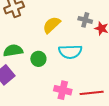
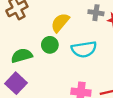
green circle: (38, 59) -> (50, 45), moved

